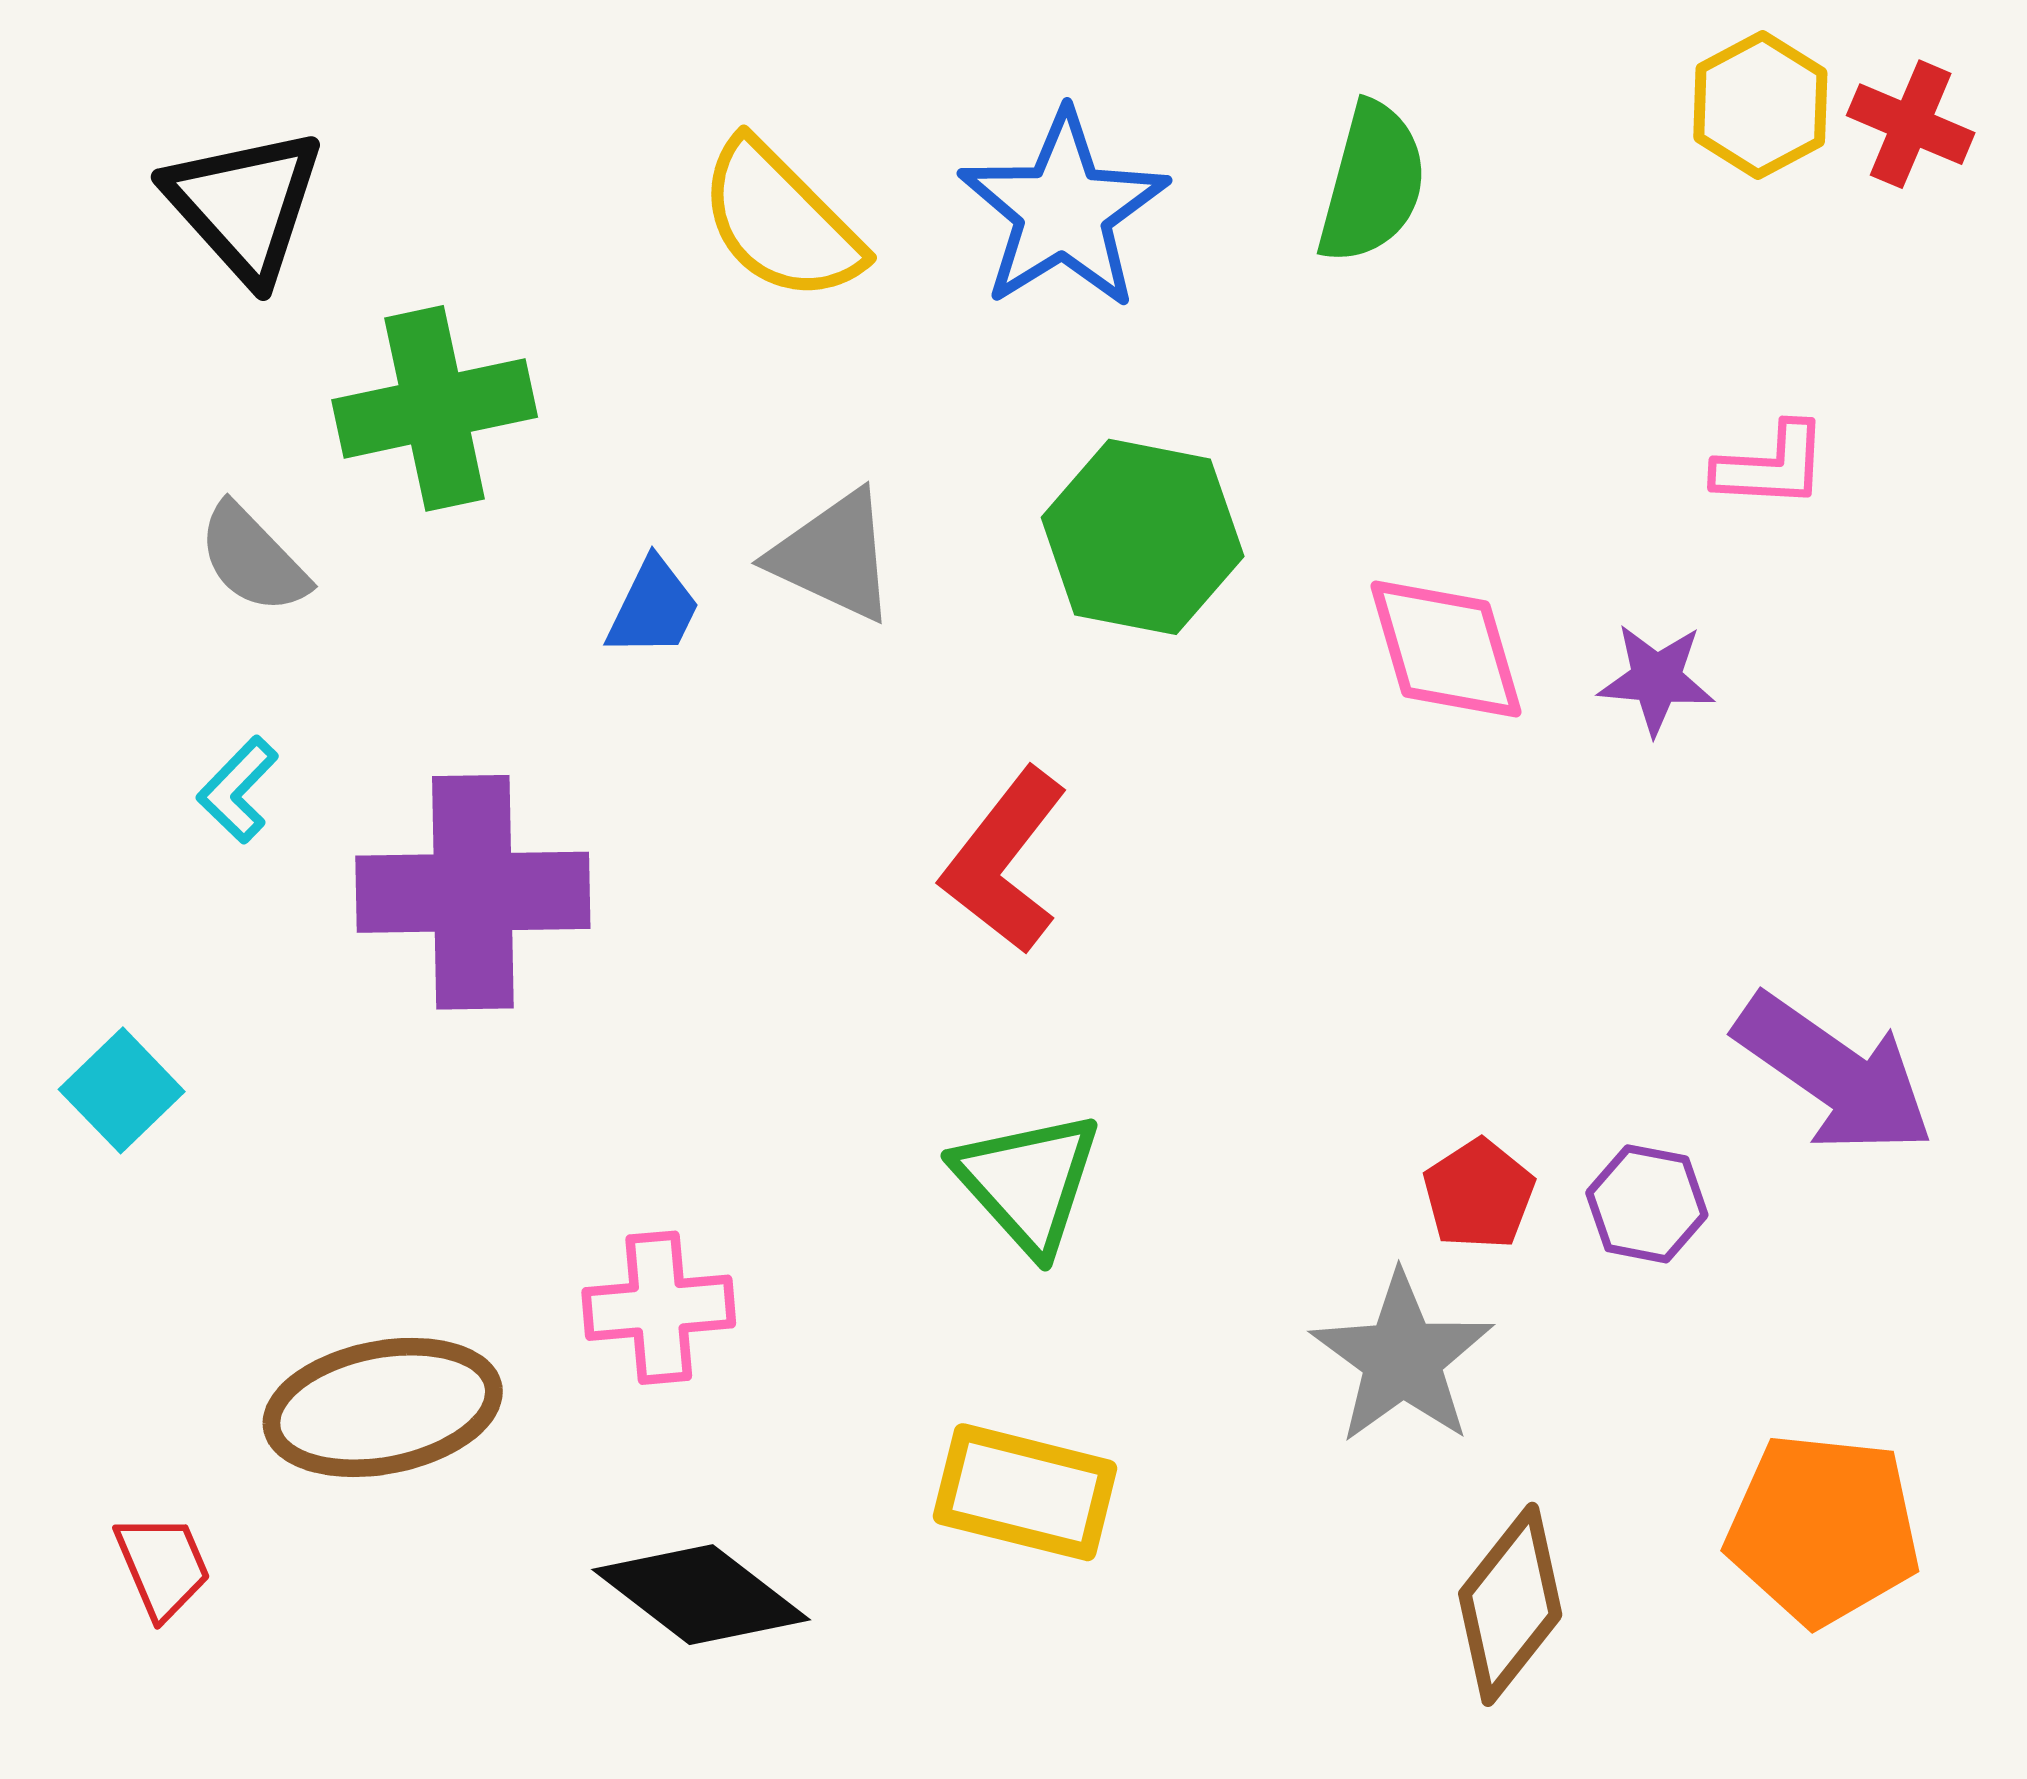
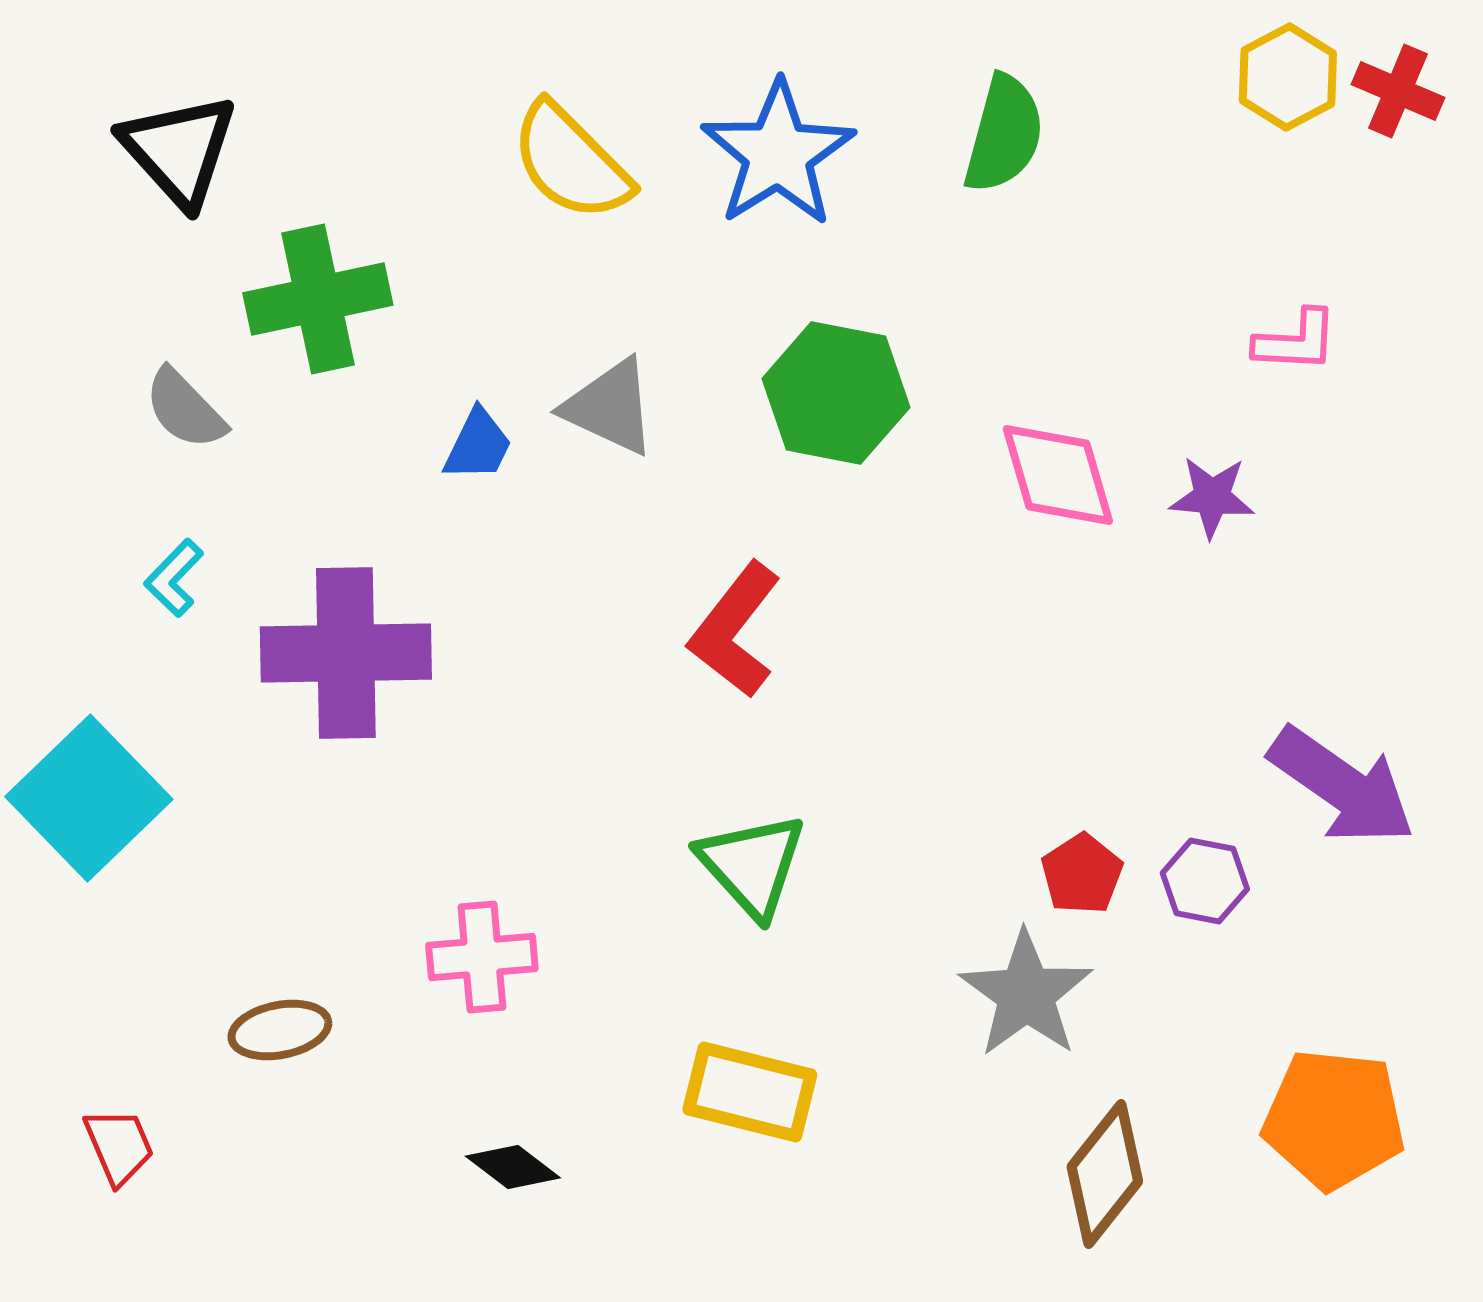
cyan square: (122, 1090) -> (89, 798), size x1.8
brown ellipse: (383, 1407) -> (280, 1030), size x0.6
black diamond: (701, 1595) -> (513, 1167), size x0.6

